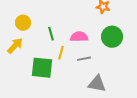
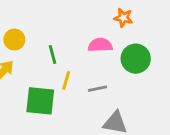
pink semicircle: (79, 37) -> (100, 45), moved

